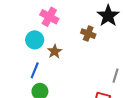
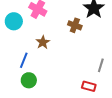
cyan circle: (35, 40) -> (14, 21), moved

